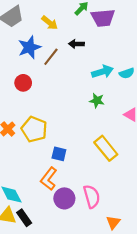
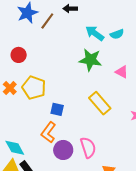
cyan arrow: (102, 72) -> (95, 33), turned -126
red circle: (23, 83) -> (19, 55), moved
green star: (97, 101) -> (90, 60), size x1.6

